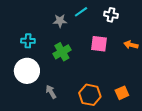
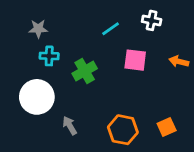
cyan line: (81, 12) -> (111, 29), moved
gray star: (60, 21) -> (38, 29), moved
cyan cross: (28, 41) -> (49, 56), moved

